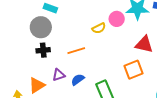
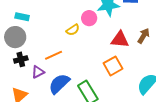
purple triangle: (59, 75) -> (38, 72), moved
blue semicircle: (78, 80) -> (59, 84), size x1.6

